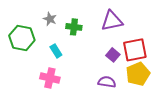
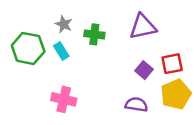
red square: (135, 50) -> (172, 64), size x0.7
cyan rectangle: (56, 51) -> (61, 51), moved

